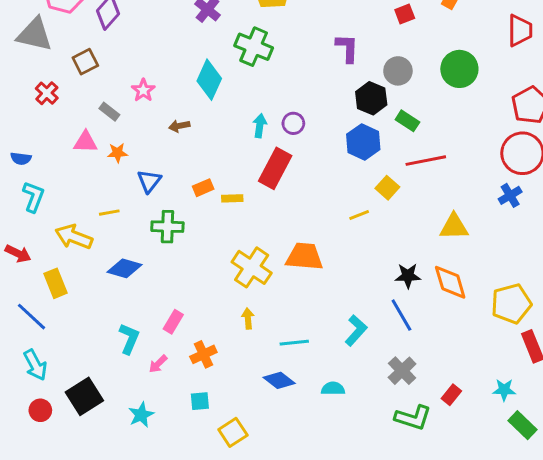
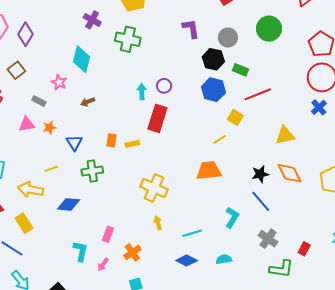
cyan diamond: (209, 80) -> (81, 59), moved
orange rectangle: (203, 188) -> (111, 140), turned -48
orange trapezoid: (304, 257) -> (209, 171), moved

